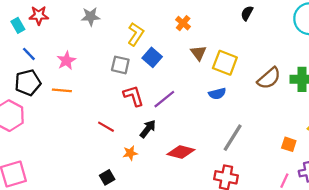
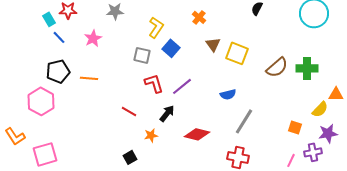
blue line: (29, 54) -> (59, 37), moved
pink star: (66, 61) -> (93, 38), moved
blue semicircle: (217, 94) -> (228, 94), moved

